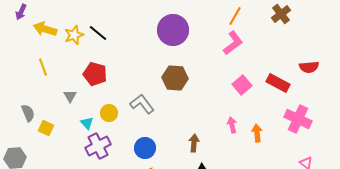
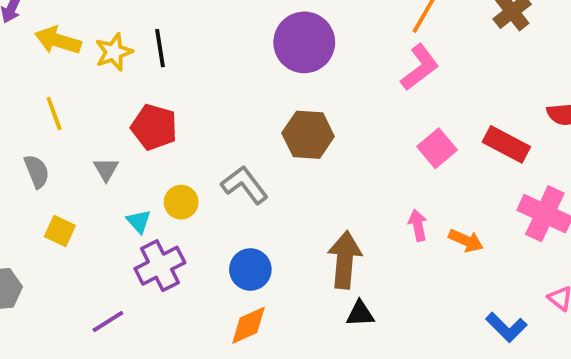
black line: (98, 33) -> (160, 48), turned 42
gray semicircle: (28, 113) -> (37, 171), moved
orange arrow: (257, 133) -> (466, 241), turned 120
brown arrow: (194, 143) -> (345, 260), size x1.6

